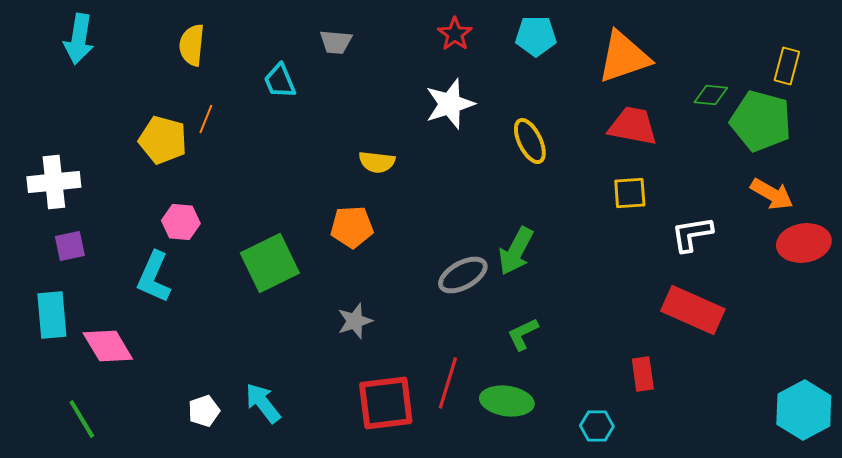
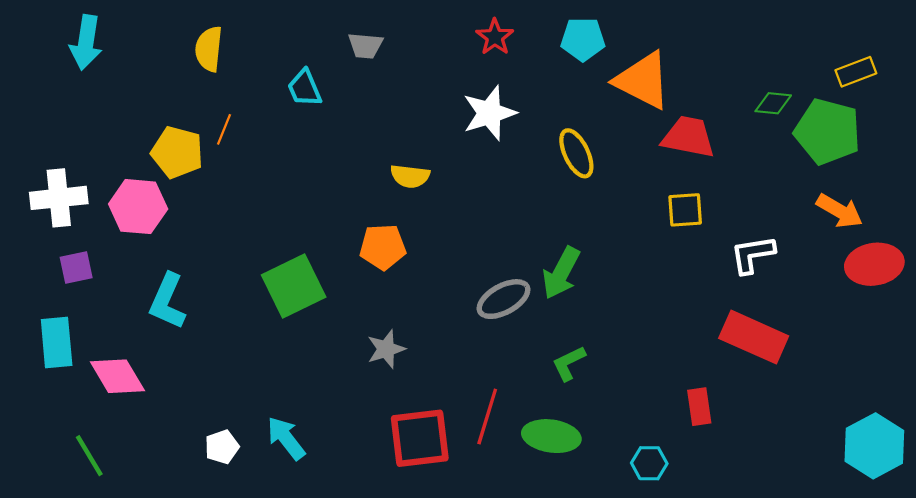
orange triangle: (624, 57) -> (643, 80), moved, turned 46
yellow rectangle: (787, 66) -> (856, 72), turned 54
pink hexagon: (181, 222) -> (138, 207), moved, size x1.4

